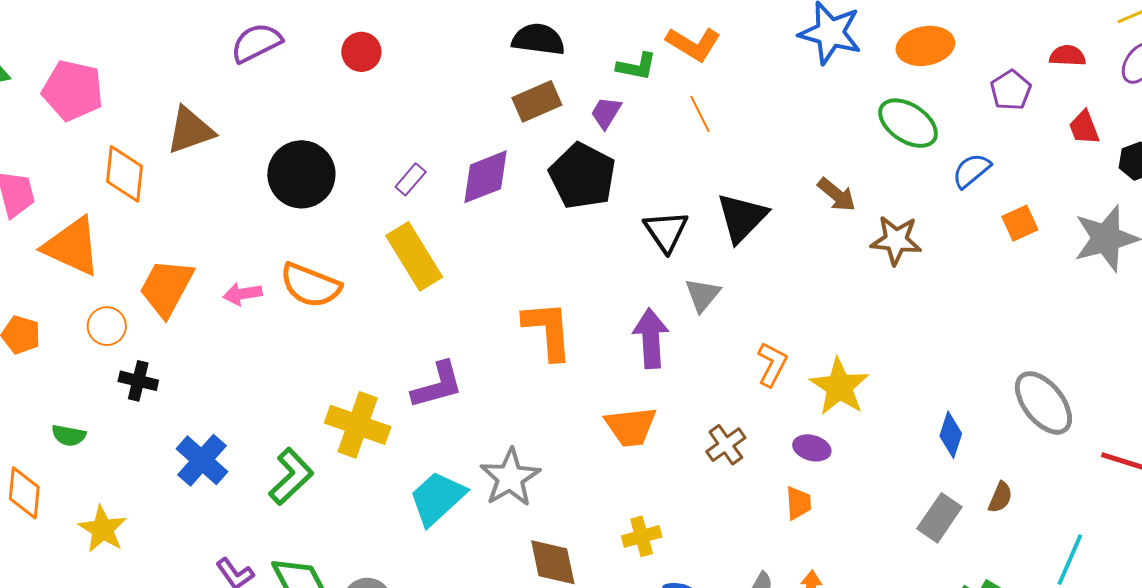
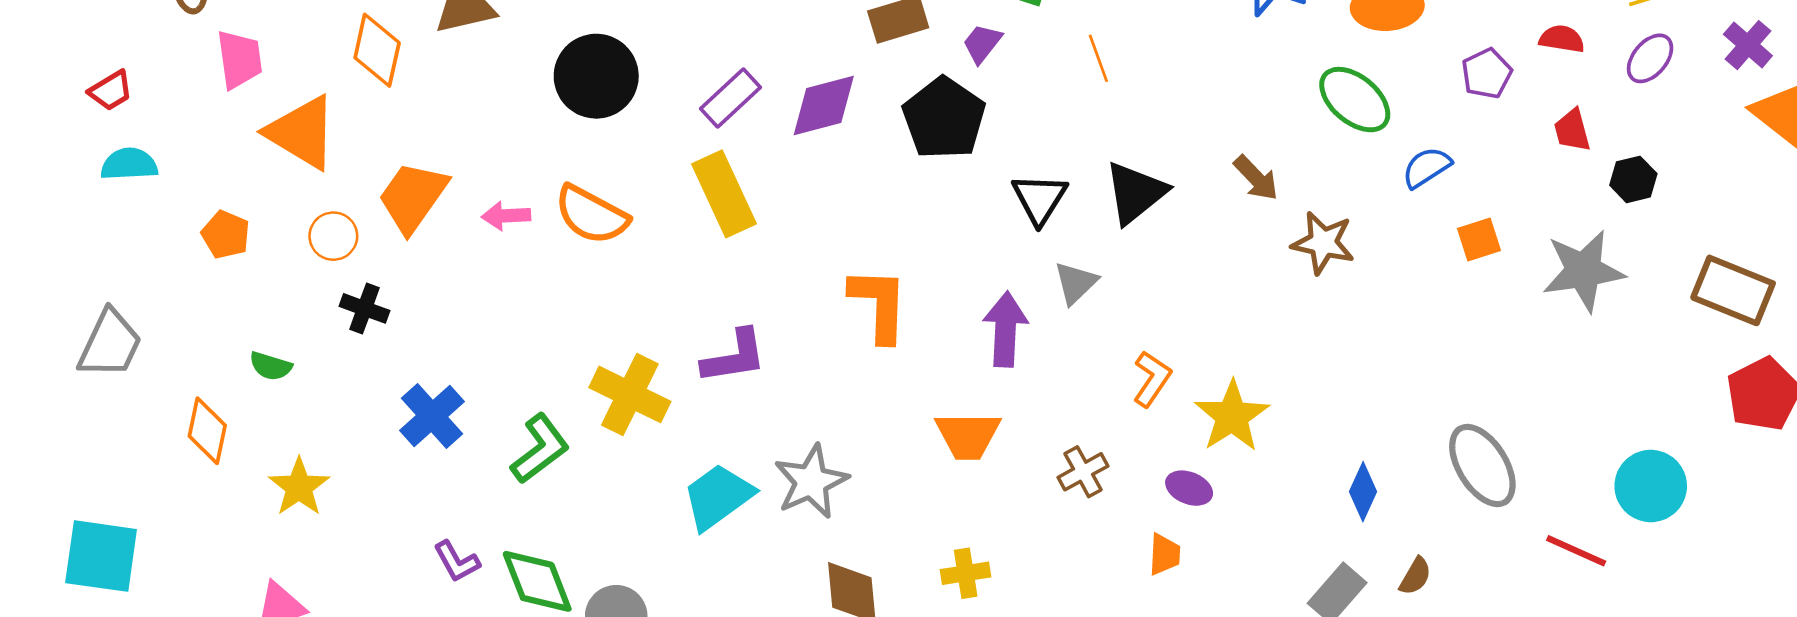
purple rectangle: (411, 179) -> (731, 98), size x1.5

